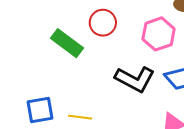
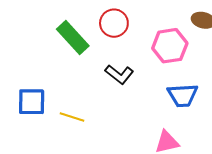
black L-shape: (135, 79) -> (119, 74), moved, size x0.7

